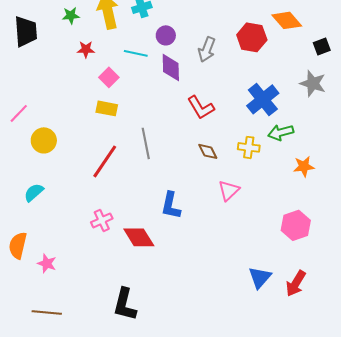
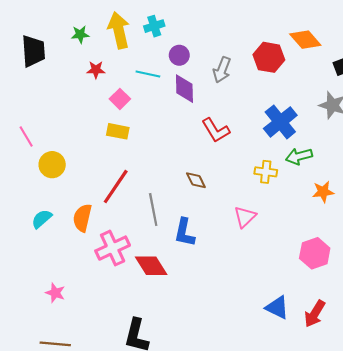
pink line: (19, 113) -> (26, 137), turned -75
gray line: (146, 143) -> (153, 209), moved
brown diamond: (208, 151) -> (196, 180), moved
pink cross: (102, 220) -> (113, 248), size x1.5
orange semicircle: (18, 245) -> (82, 218), moved
blue triangle: (260, 277) -> (277, 307), turned -45

